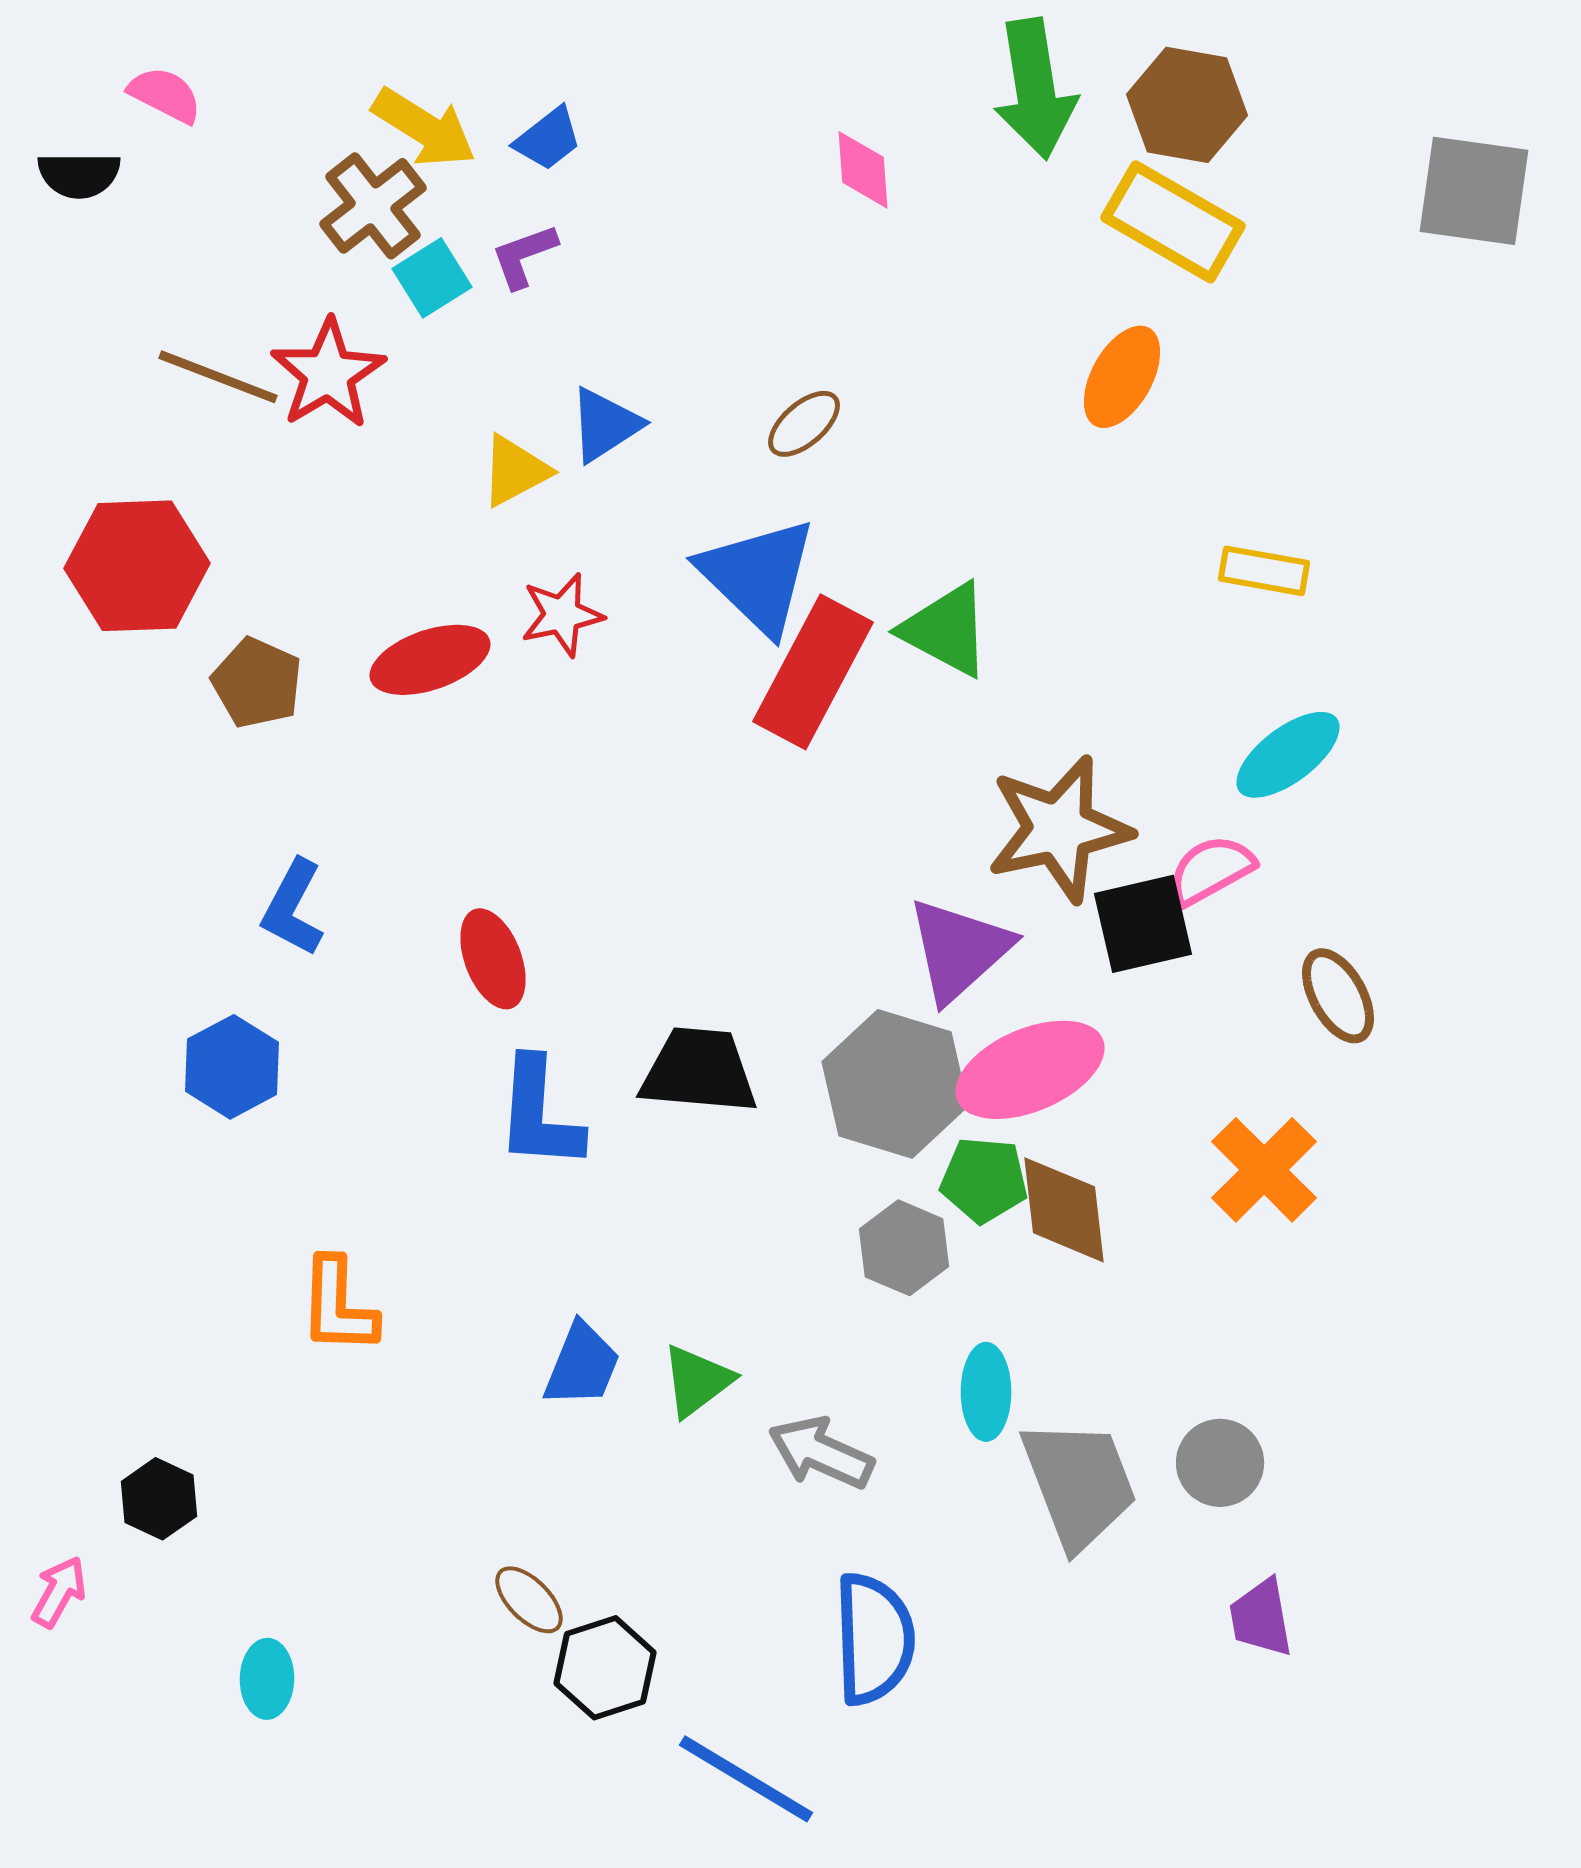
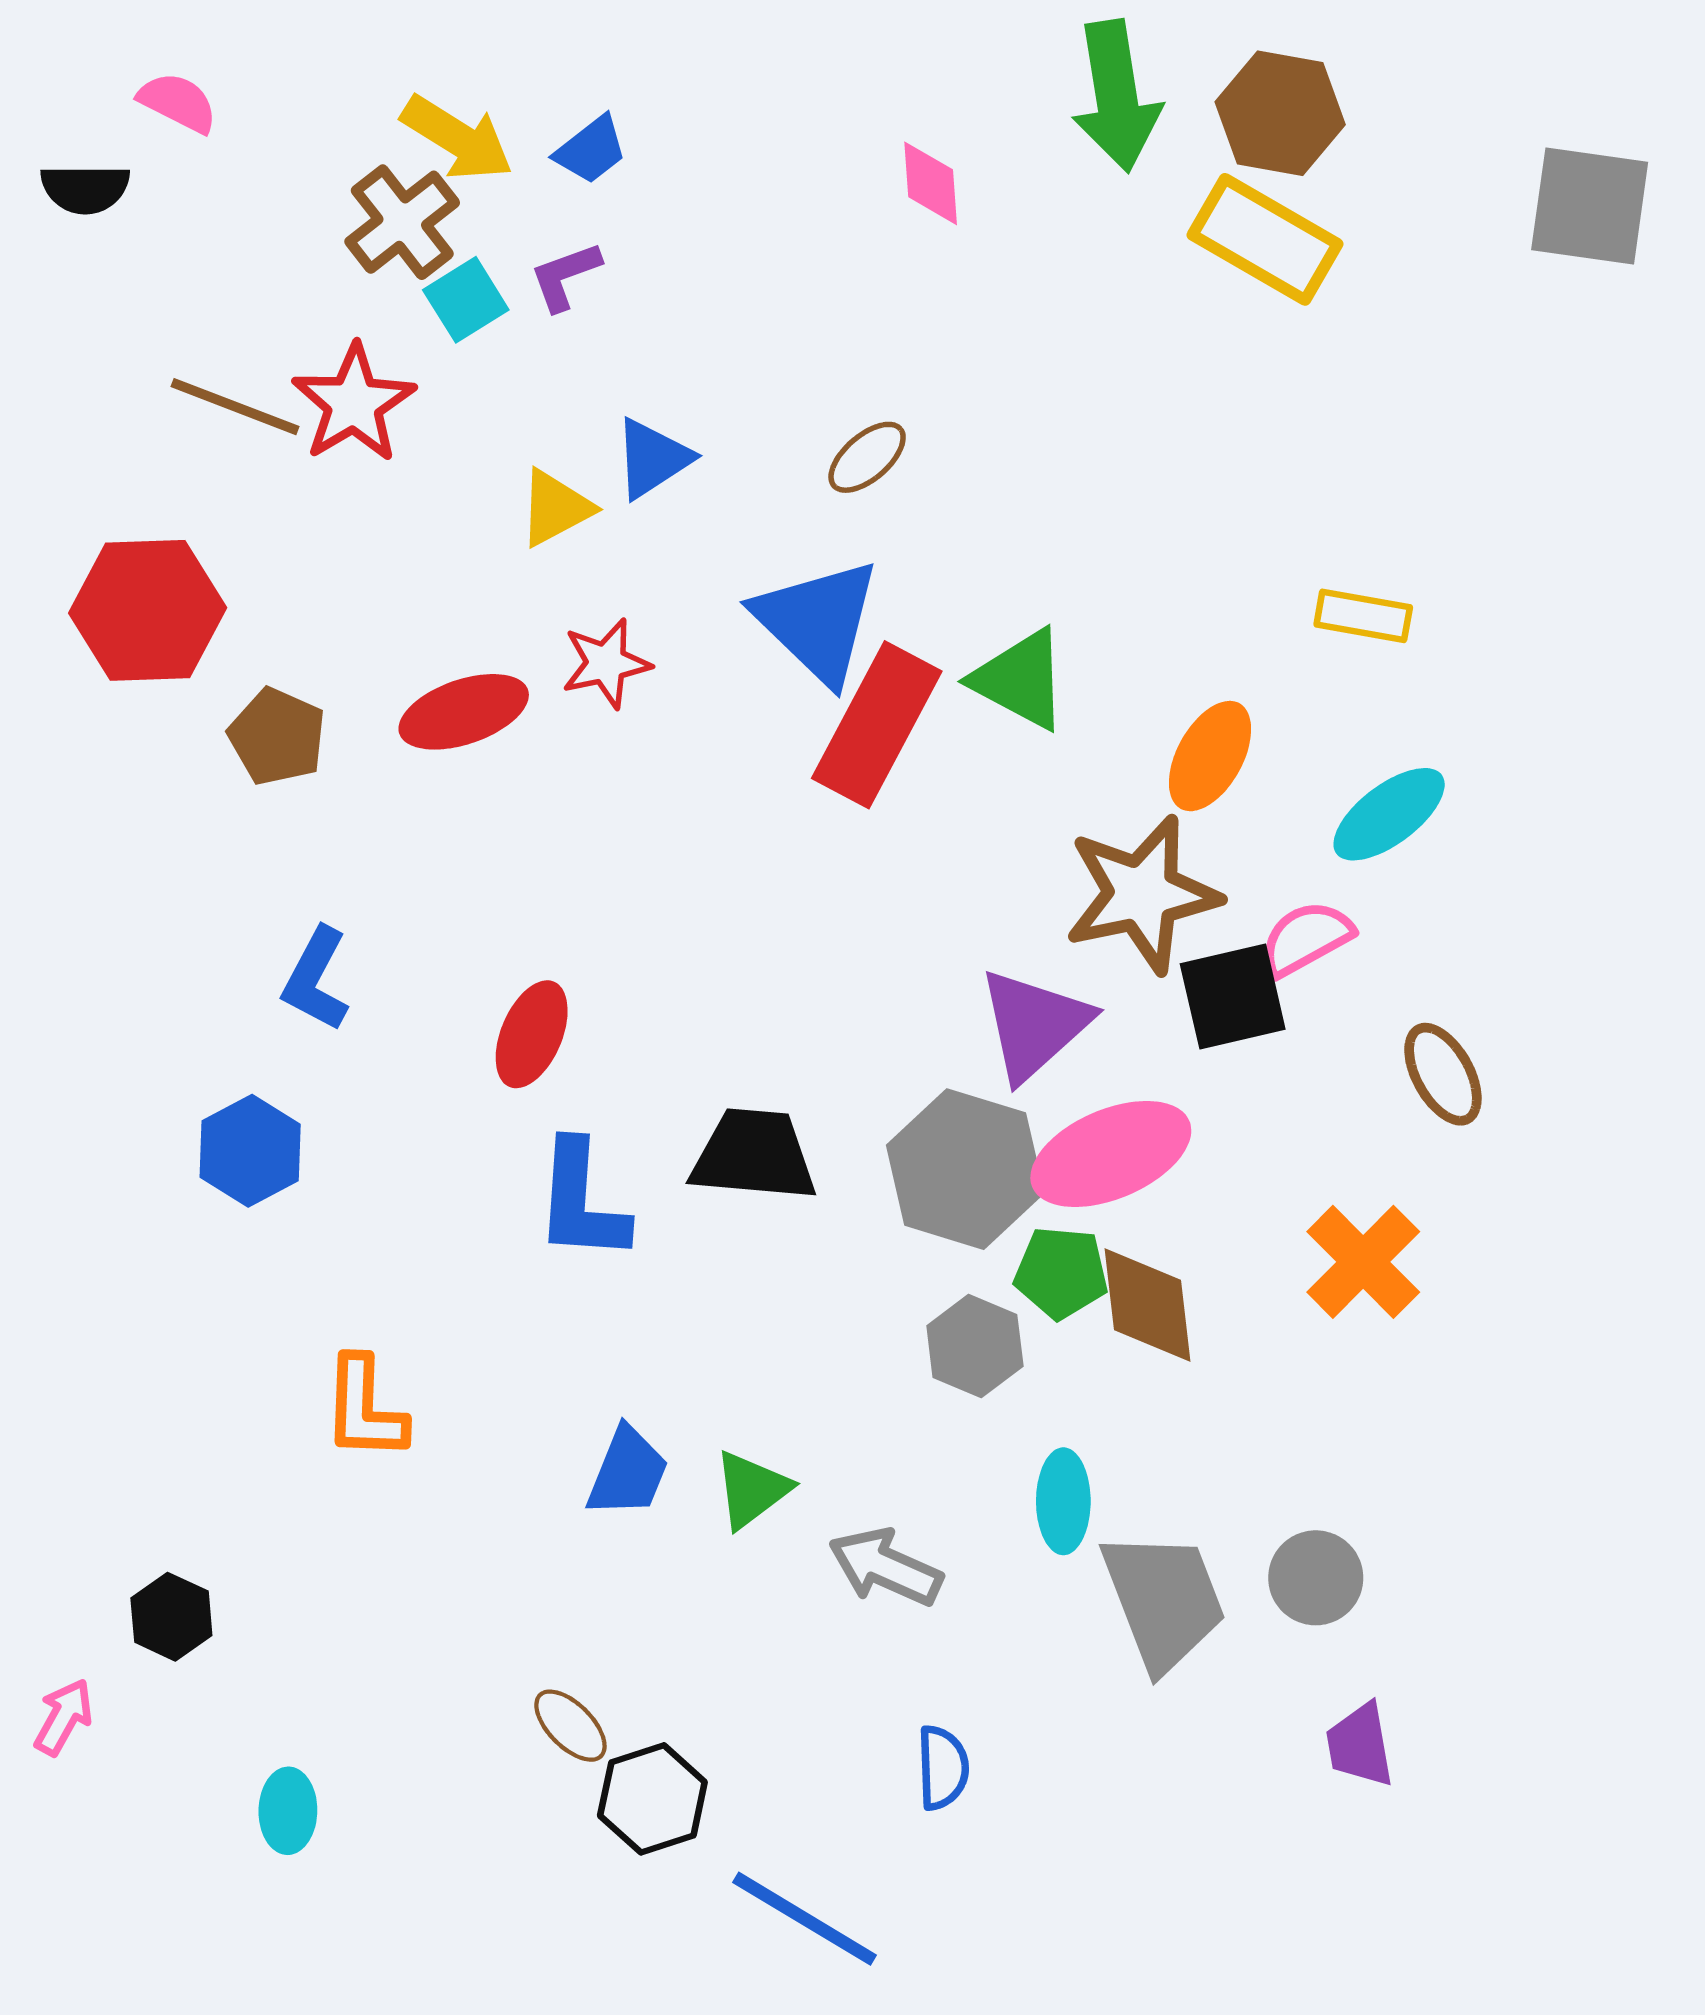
orange ellipse: (1122, 377) -> (1210, 756), moved
red ellipse: (493, 959) -> (532, 1034), turned 44
blue semicircle: (874, 1639) -> (943, 1768), size x0.6

